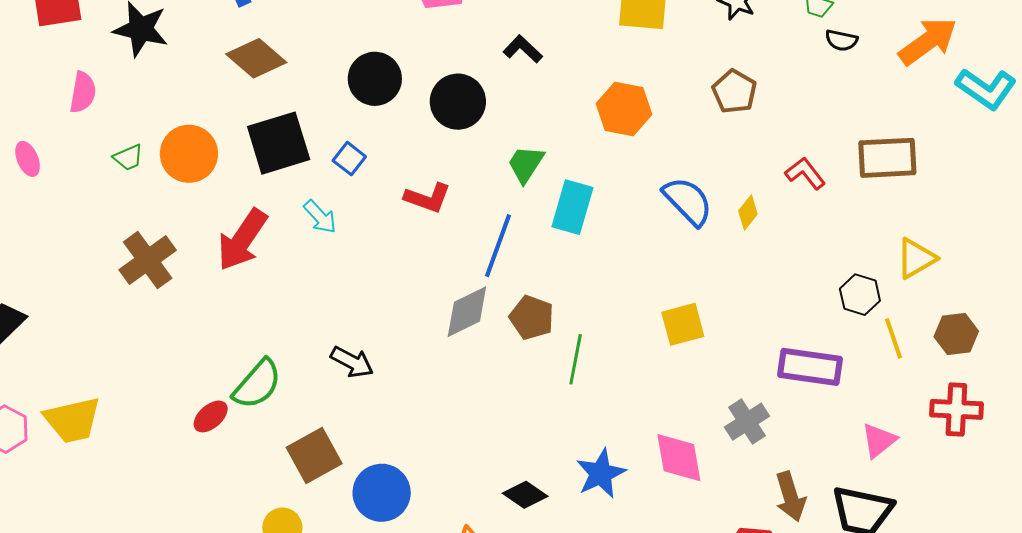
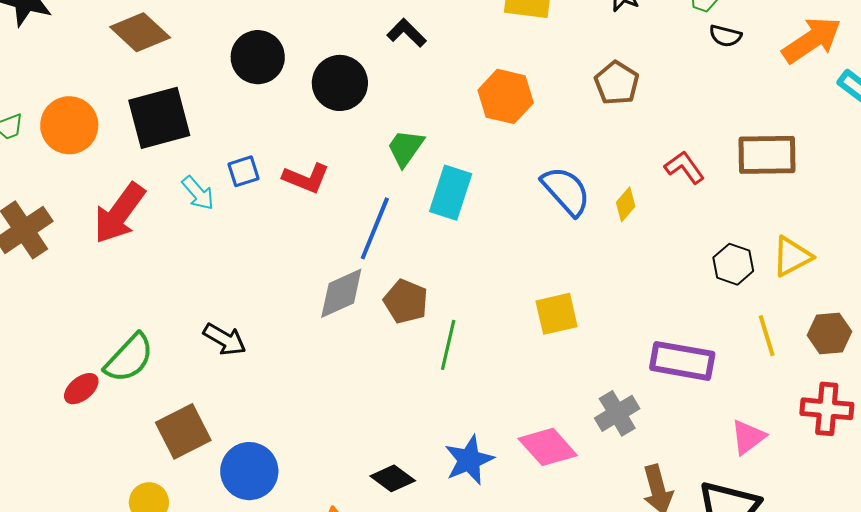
blue square: (349, 159) -> (244, 171), moved, turned 32
black hexagon: (860, 295) -> (733, 264), moved
pink diamond: (679, 458) -> (548, 447), turned -34

